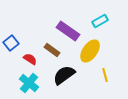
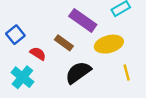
yellow ellipse: (90, 51) -> (109, 44), turned 40
cyan cross: (29, 83) -> (22, 77), moved

